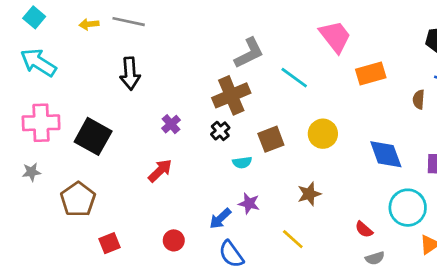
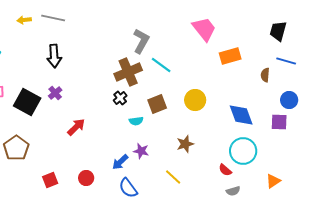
gray L-shape: (249, 53) -> (141, 41), turned -35
cyan line: (294, 78) -> (161, 65), moved
purple cross: (171, 124) -> (55, 93), moved
cyan circle: (408, 208) -> (243, 151), moved
red square: (109, 243) -> (50, 180), moved

